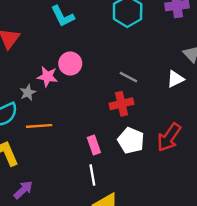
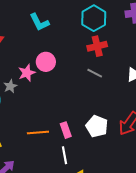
pink star: (47, 77) -> (27, 73), turned -30
red cross: (121, 104) -> (97, 46), moved
orange line: (39, 126) -> (38, 133), moved

